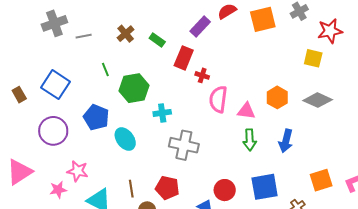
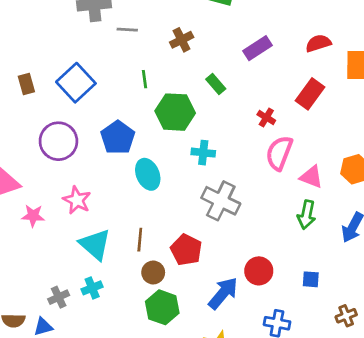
purple rectangle: (200, 26) -> (258, 48), moved
green rectangle: (157, 40) -> (216, 84), moved
red rectangle: (184, 58) -> (310, 94), moved
blue square: (265, 187) -> (311, 279), size x0.5
pink star: (58, 190) -> (33, 216), moved

